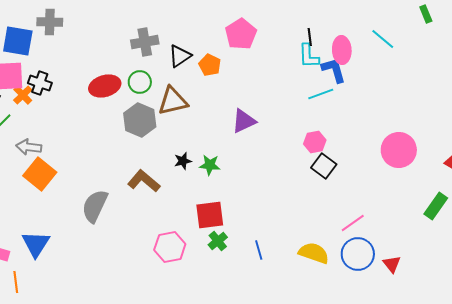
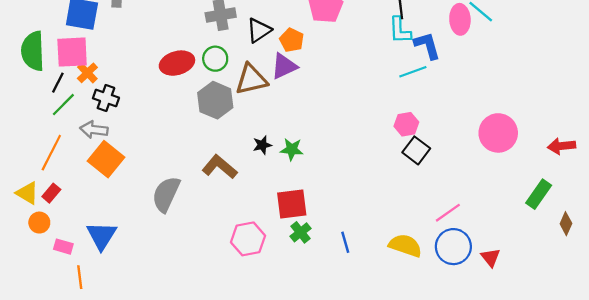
pink ellipse: (342, 50) -> (460, 19), moved
black cross: (40, 83) -> (106, 98), moved
purple triangle: (244, 121) -> (284, 66), moved

